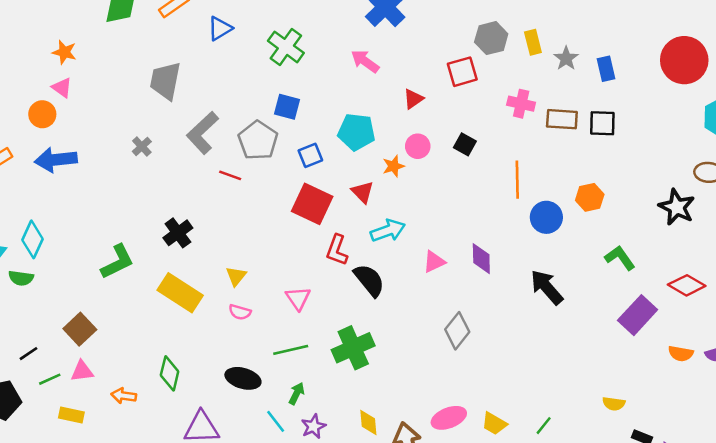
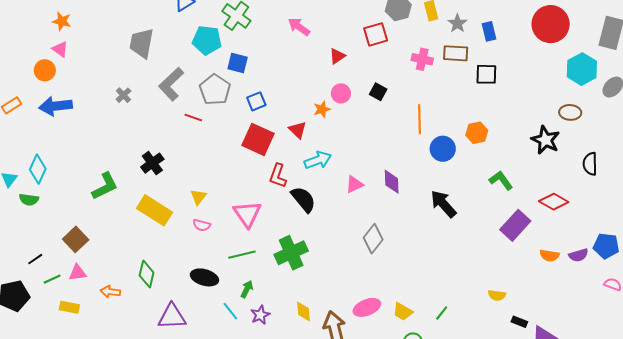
brown rectangle: (562, 119) -> (456, 53), moved
cyan pentagon: (356, 132) -> (207, 40), moved
pink triangle: (298, 298) -> (247, 214), size x1.4

